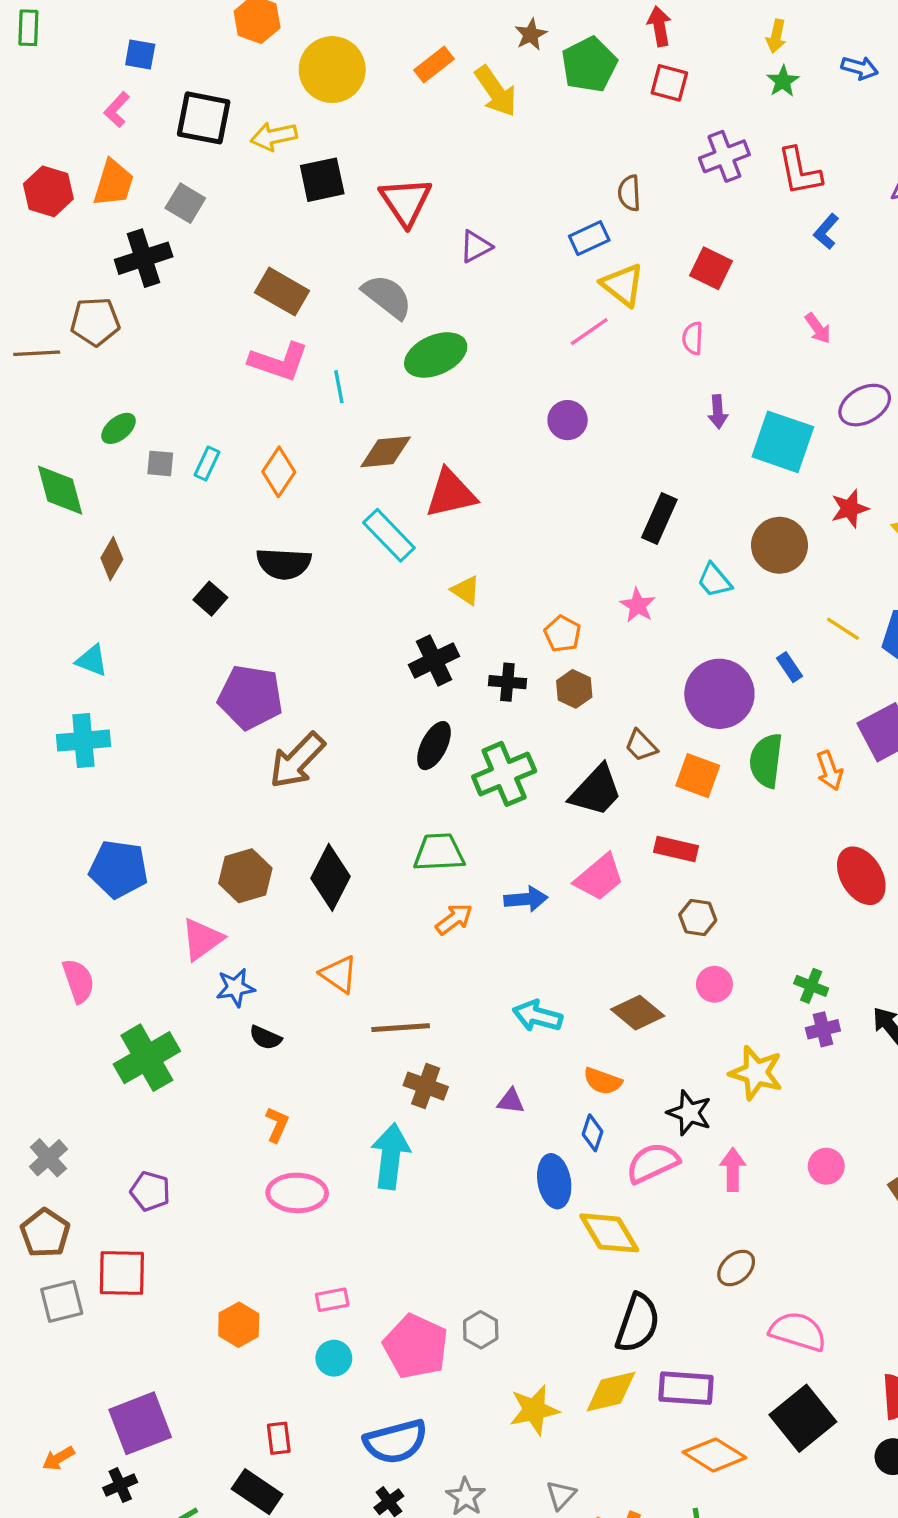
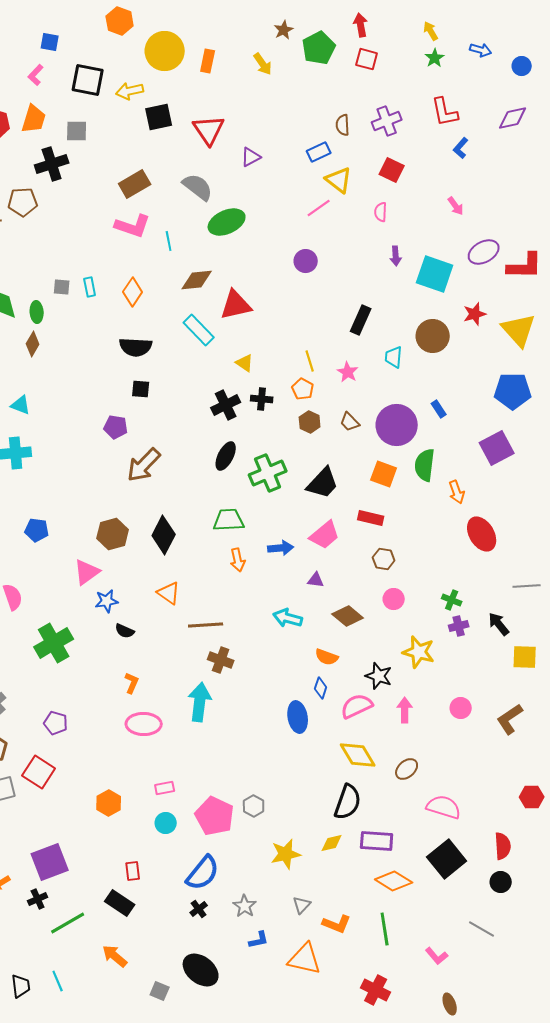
yellow arrow: (776, 36) -> (431, 31), turned 138
orange rectangle: (434, 65) -> (208, 61), moved, turned -40
yellow arrow: (496, 91) -> (263, 64), size x0.7
purple cross: (724, 156) -> (387, 121), moved
gray square: (185, 203) -> (77, 131), turned -30
brown rectangle: (282, 292) -> (135, 184), turned -60
green ellipse: (119, 428) -> (37, 312), moved, turned -55
cyan rectangle: (207, 463) -> (90, 287), turned -36
cyan trapezoid: (714, 580) -> (394, 357), turned 45
black square: (210, 599) -> (141, 389), moved, turned -36
yellow line: (843, 629) -> (310, 361), moved, turned 40
black cross: (507, 682) -> (262, 399), moved
purple pentagon: (250, 697) -> (116, 427), size x0.6
brown trapezoid: (641, 746) -> (350, 422), moved
orange arrow: (830, 771) -> (457, 492), moved
blue pentagon: (119, 869) -> (37, 530), size x0.7
orange arrow: (454, 919) -> (238, 560), turned 115
purple triangle: (511, 1101) -> (316, 580), moved
yellow diamond: (609, 1233) -> (358, 755), moved
red square: (122, 1273) -> (39, 772), turned 32
yellow diamond: (611, 1392) -> (332, 843), size x0.7
blue semicircle: (396, 1442) -> (203, 873), turned -36

